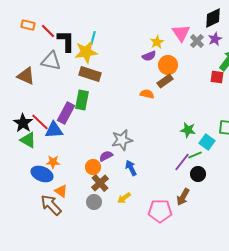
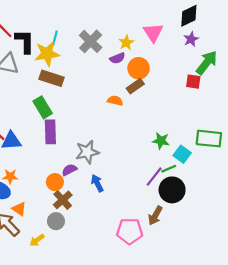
gray cross: (197, 41) -> (91, 41), moved, size x1.5
green rectangle: (82, 100) -> (43, 107), turned -42
purple rectangle: (66, 113) -> (50, 132), moved, turned -30
black circle: (198, 174) -> (172, 190), size x1.5
yellow arrow: (124, 198) -> (37, 240), moved

